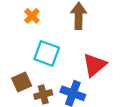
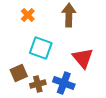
red triangle: (94, 65) -> (83, 58), turned -30

